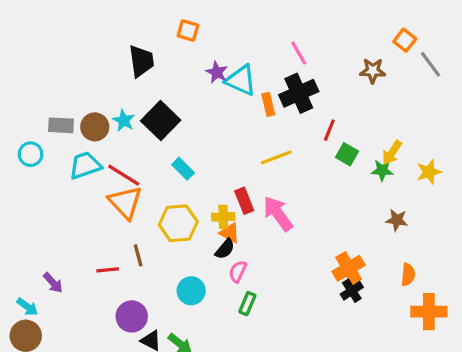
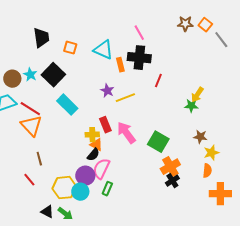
orange square: (188, 31) -> (70, 48), moved
brown star: (373, 71) -> (185, 24), moved
purple star: (217, 72) -> (107, 91), moved
black cross: (299, 93) -> (139, 58), turned 30
green square: (347, 154) -> (158, 142), moved, size x1.5
cyan rectangle: (183, 169) -> (67, 105), size x1.5
yellow star: (429, 172) -> (211, 153), moved
yellow hexagon: (178, 223) -> (64, 188), moved
red line: (108, 270) -> (29, 180), moved, turned 56
pink semicircle: (238, 271) -> (101, 169), size x1.5
cyan circle: (191, 291) -> (80, 192), moved
purple circle: (132, 316) -> (85, 176), moved

